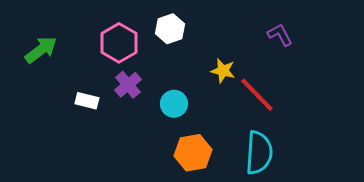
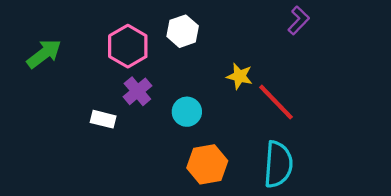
purple L-shape: (280, 35) -> (299, 20), moved, turned 72
white rectangle: (87, 101) -> (103, 119), moved

